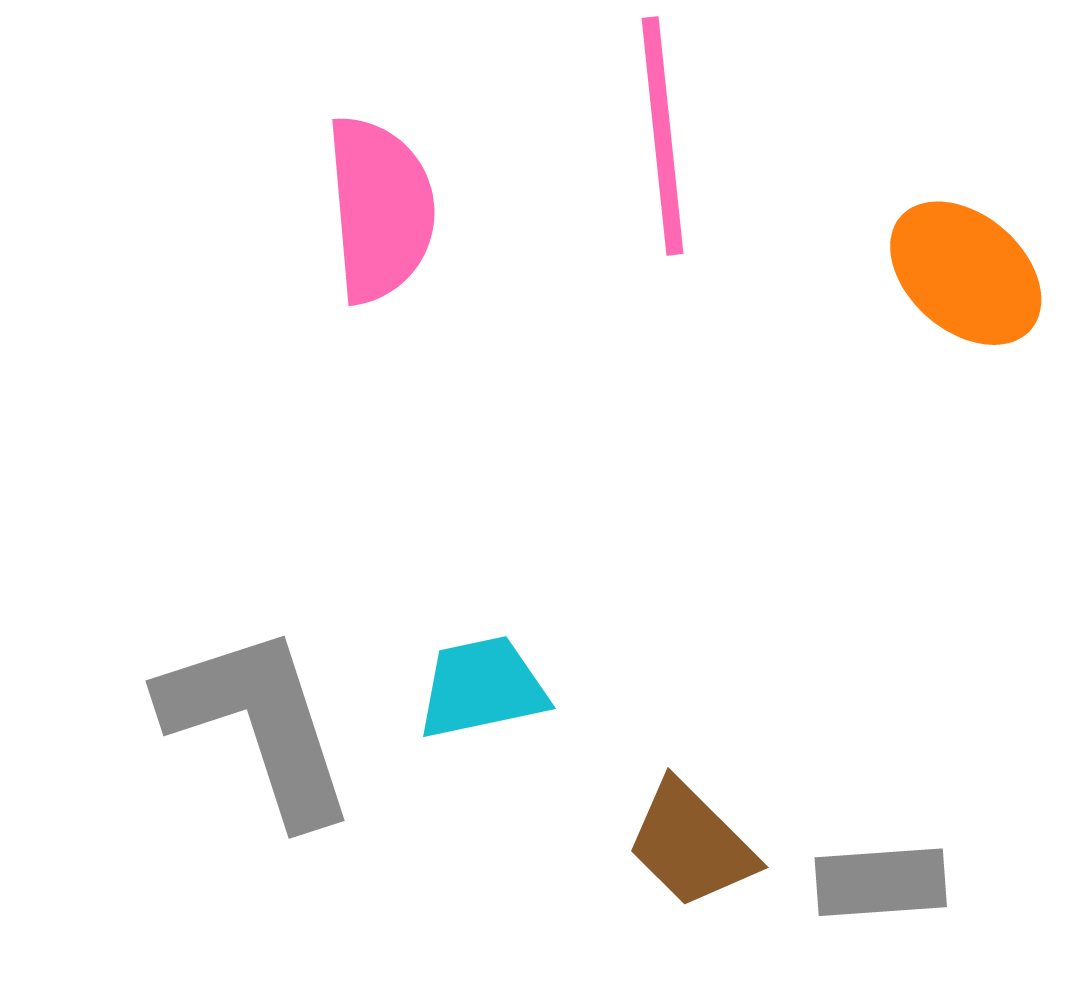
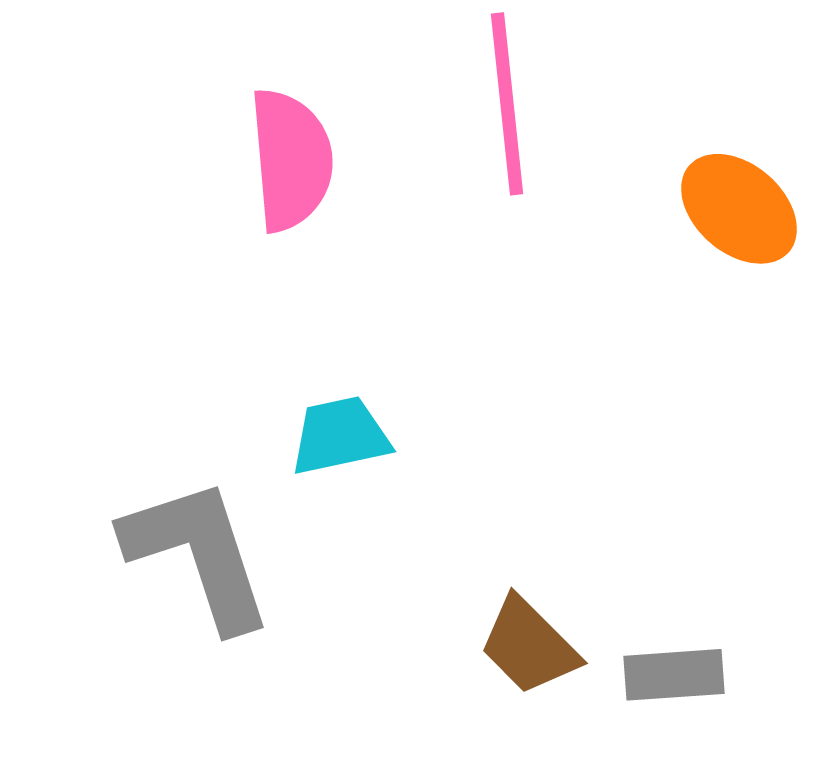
cyan trapezoid: (482, 688) -> (340, 436), moved

